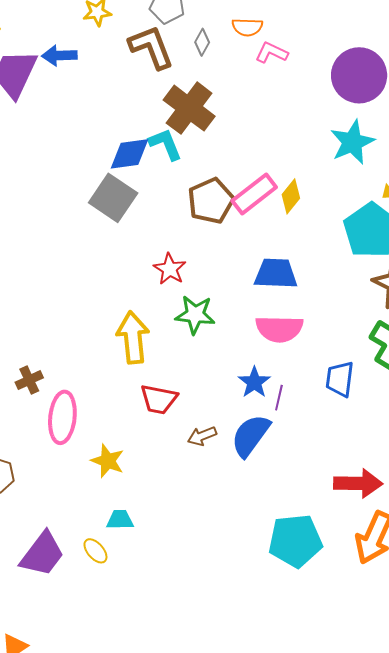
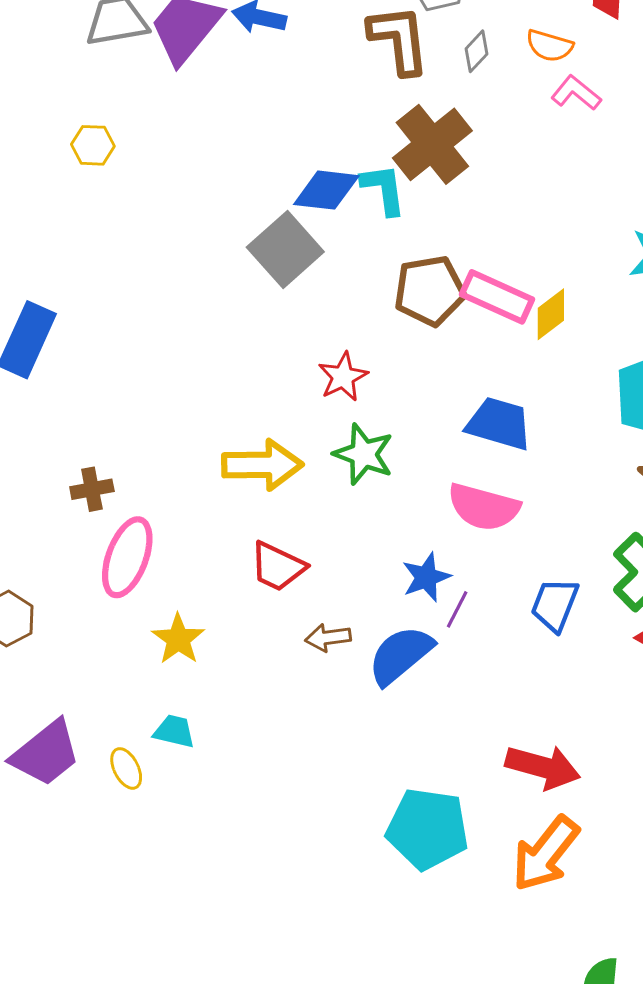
pink rectangle: (254, 194) -> (497, 297), turned 48
yellow arrow: (133, 338) -> (262, 465), turned 81

